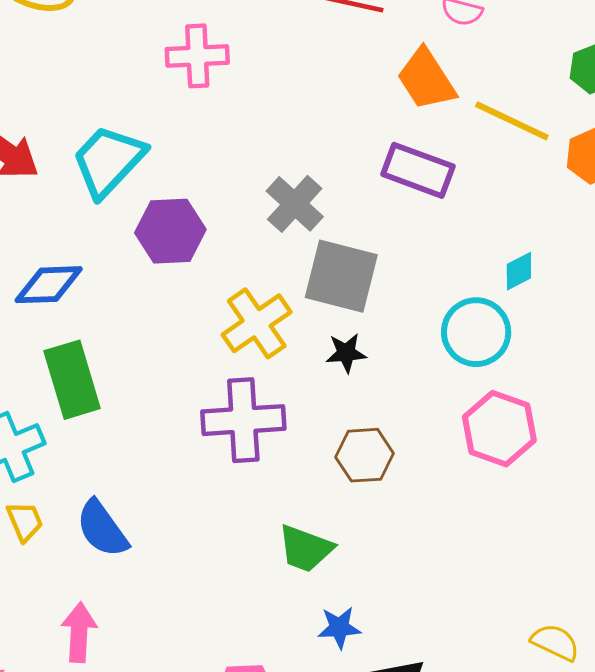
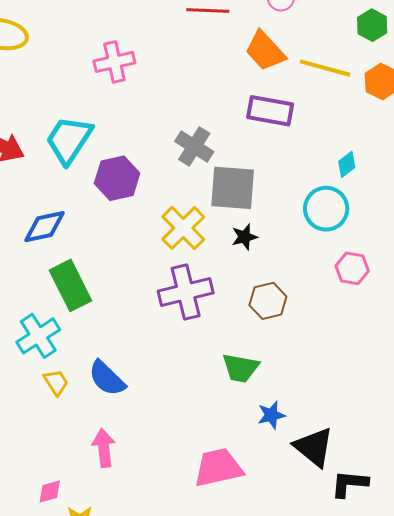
pink hexagon: (499, 429) -> (352, 268), size x0.7

